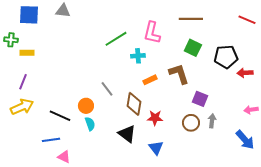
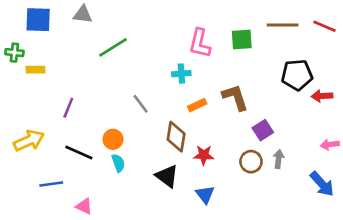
brown line: (191, 19) -> (283, 25), moved
green line: (116, 39) -> (113, 47), moved
green square: (193, 48) -> (242, 39), moved, turned -30
purple line: (23, 82) -> (68, 108), moved
gray line: (107, 89) -> (141, 104), moved
purple square: (200, 99) -> (263, 130), turned 35
blue line: (51, 140) -> (51, 184), moved

